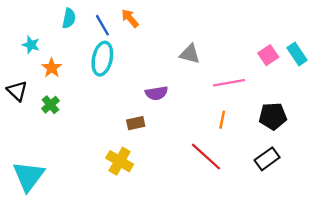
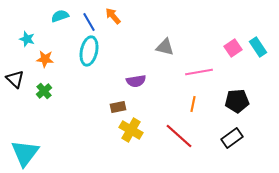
cyan semicircle: (69, 18) -> (60, 16), turned -120
orange star: (52, 68) -> (45, 59), turned -30
yellow cross: (120, 161) -> (131, 130), moved

